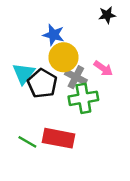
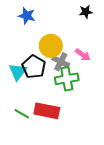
blue star: (54, 35) -> (27, 16), moved
cyan triangle: (24, 73) -> (18, 72), moved

